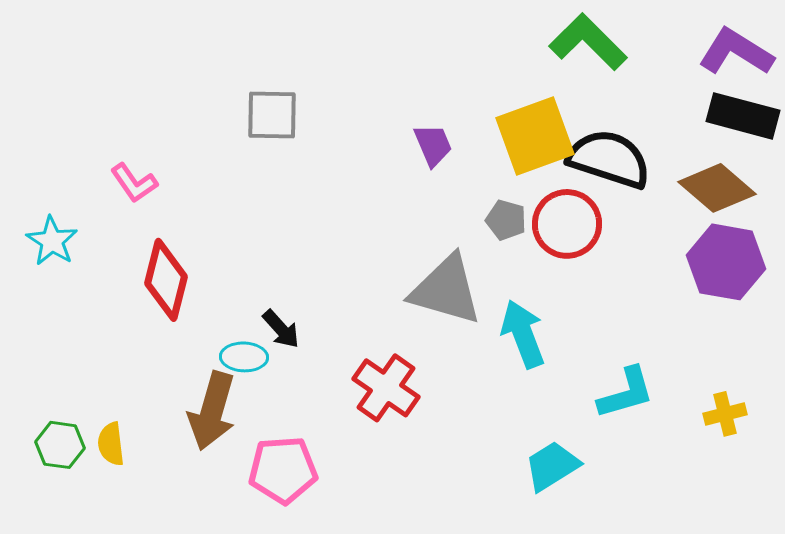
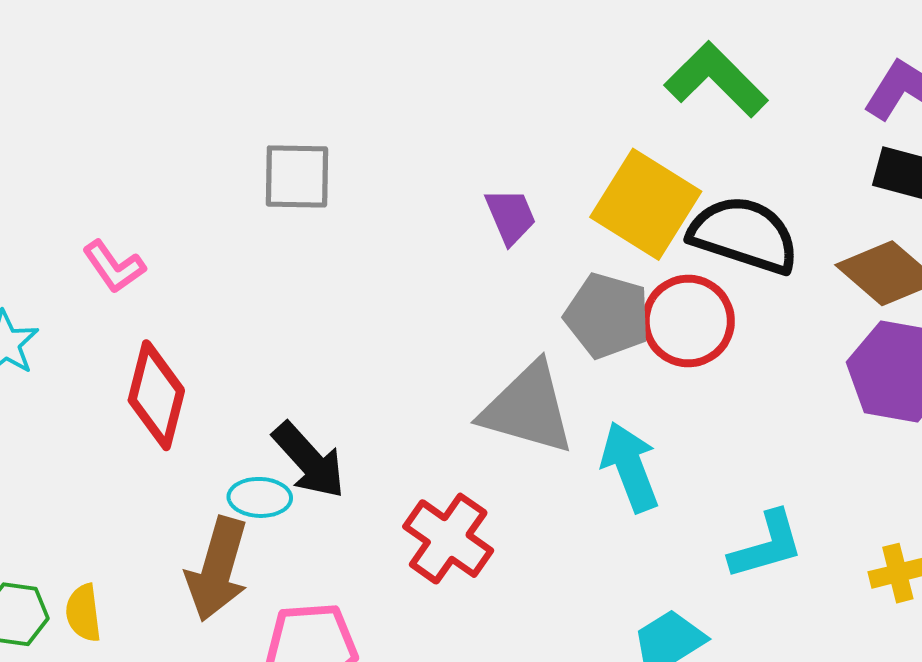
yellow square: (535, 136) -> (646, 204), turned -38
gray pentagon: (506, 220) -> (607, 316), size x1.6
black arrow: (281, 329) -> (309, 460), size x1.5

